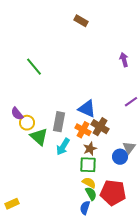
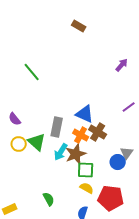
purple arrow: (124, 60) -> (122, 65), turned 56
yellow circle: (27, 123) -> (19, 144), moved
brown star: (90, 149) -> (76, 154), moved, size x1.5
green semicircle: (91, 194) -> (49, 199), moved

